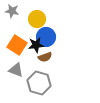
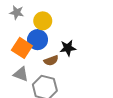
blue circle: (46, 37) -> (38, 40), moved
black star: (36, 45) -> (68, 48), moved

